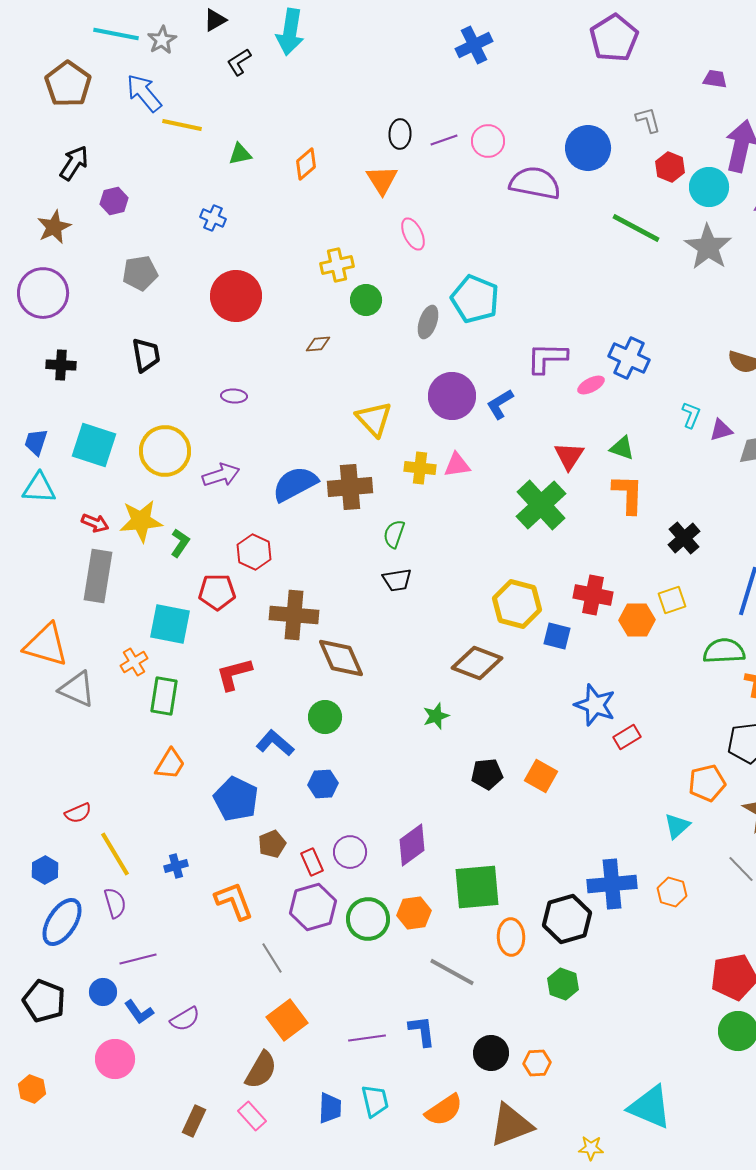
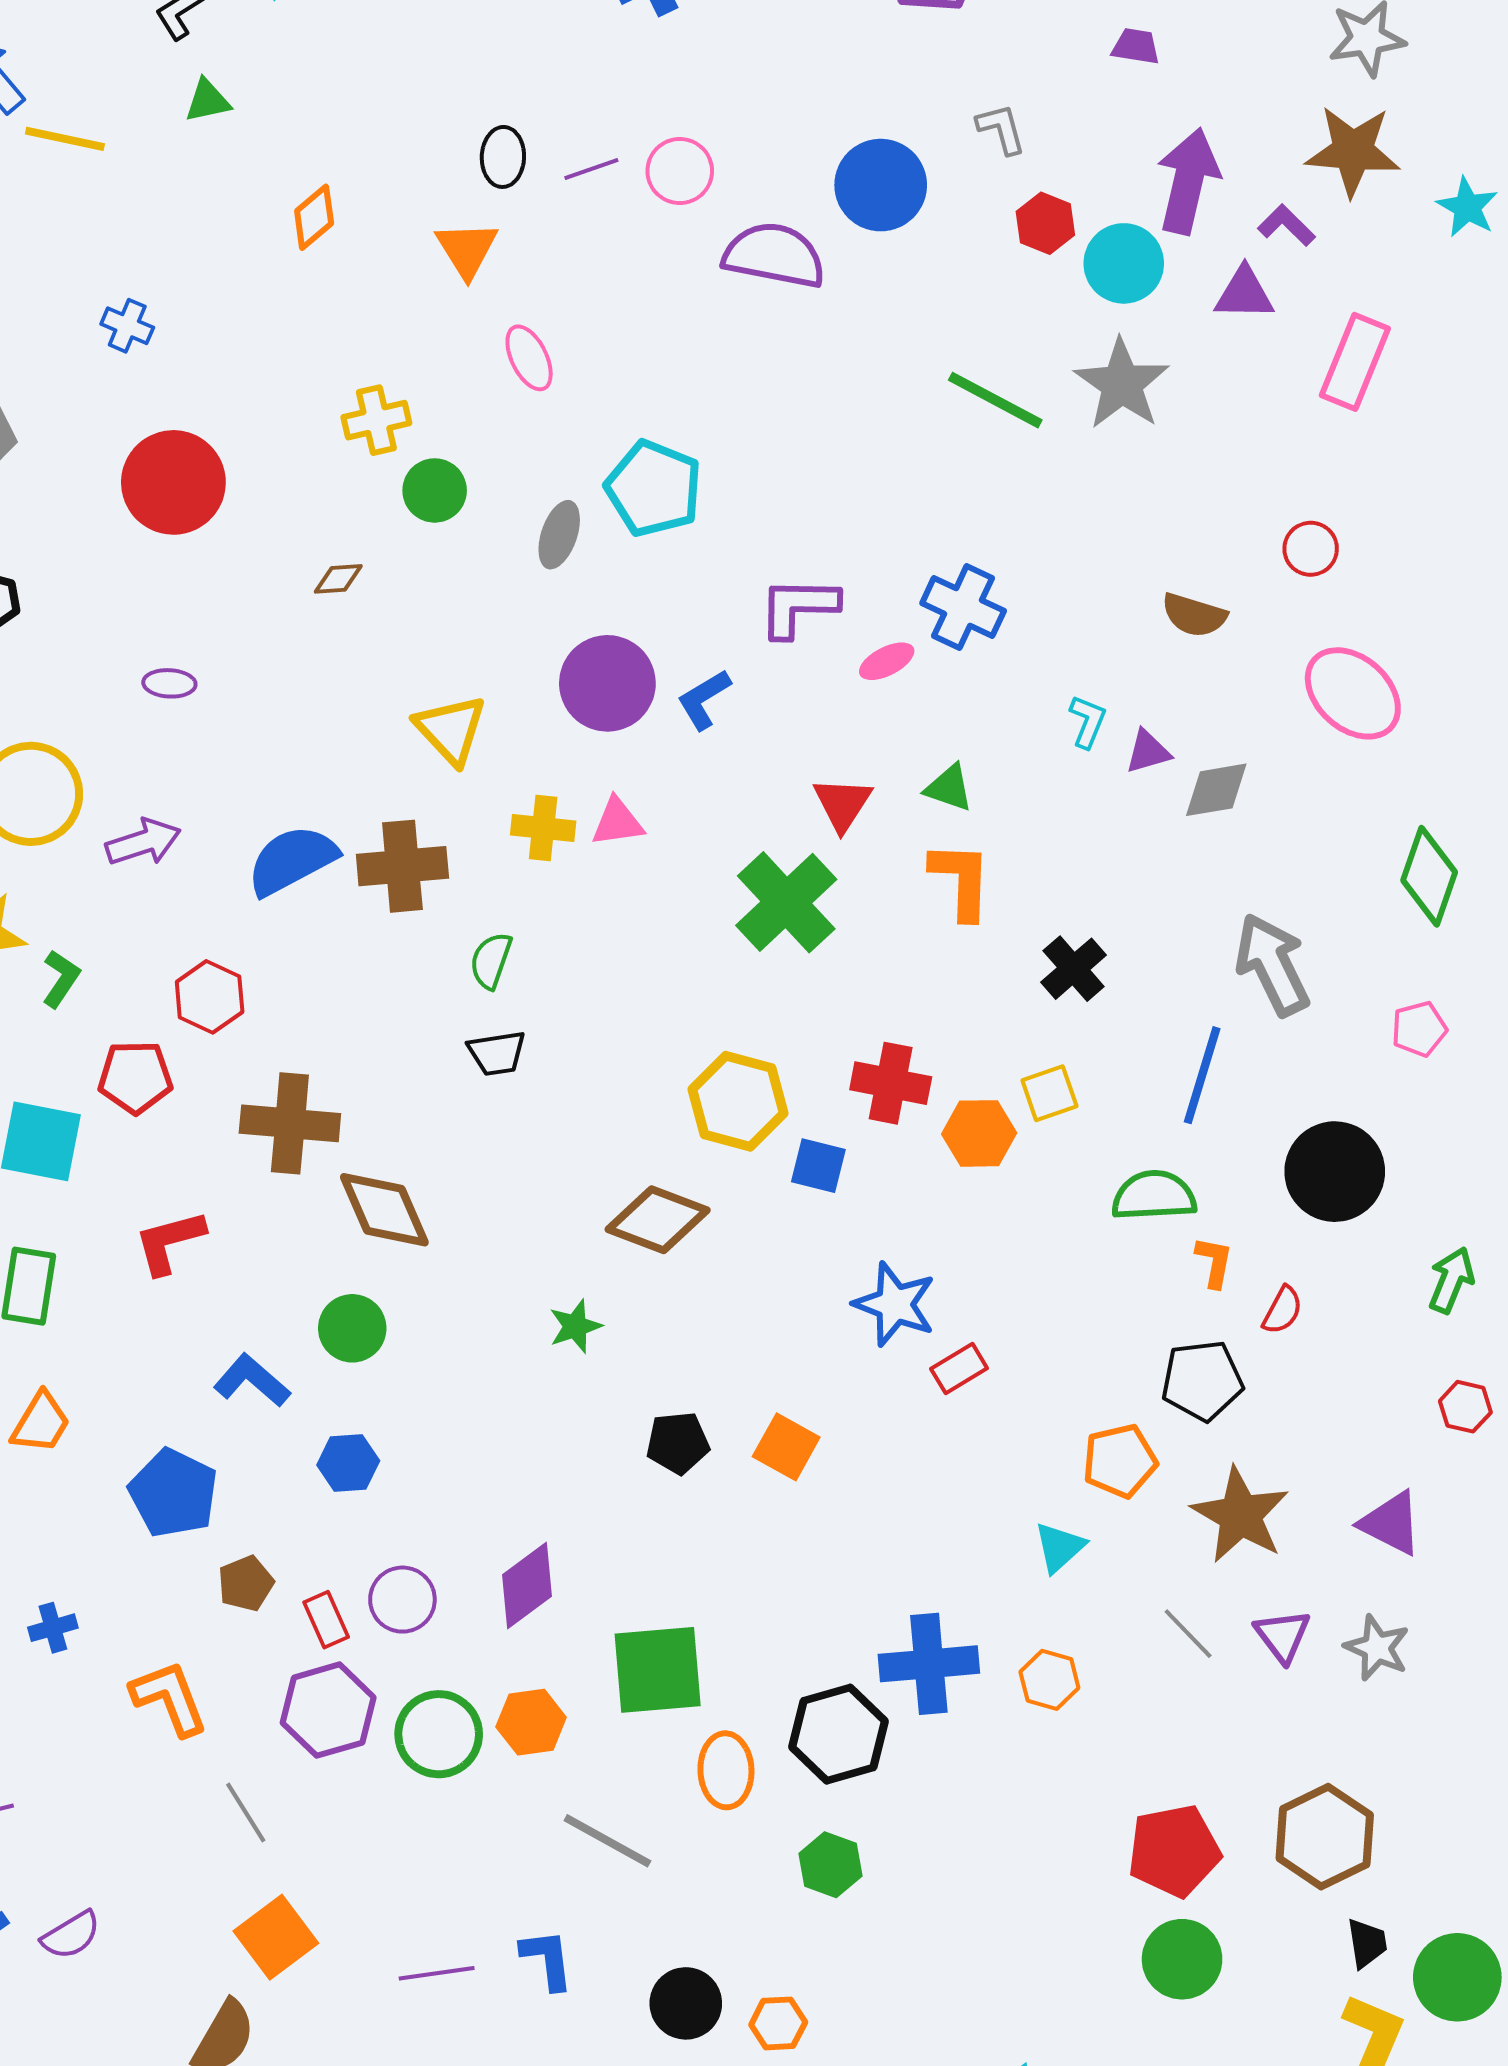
green triangle: (240, 154) -> (208, 101), moved
green line: (636, 228) -> (995, 400), moved

